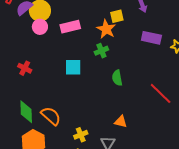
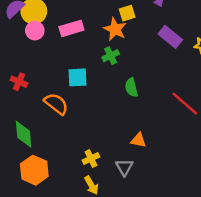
purple rectangle: (151, 38) -> (170, 37), turned 30
orange semicircle: (51, 116) -> (56, 104), moved

